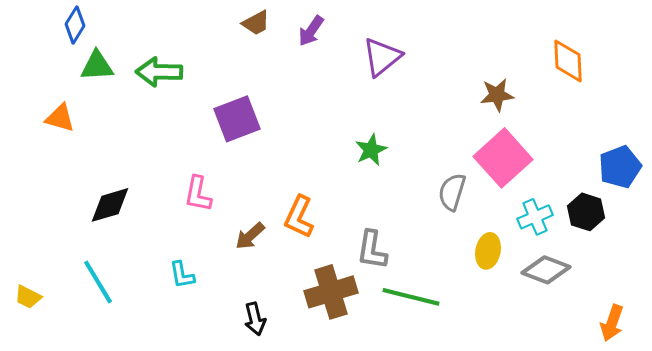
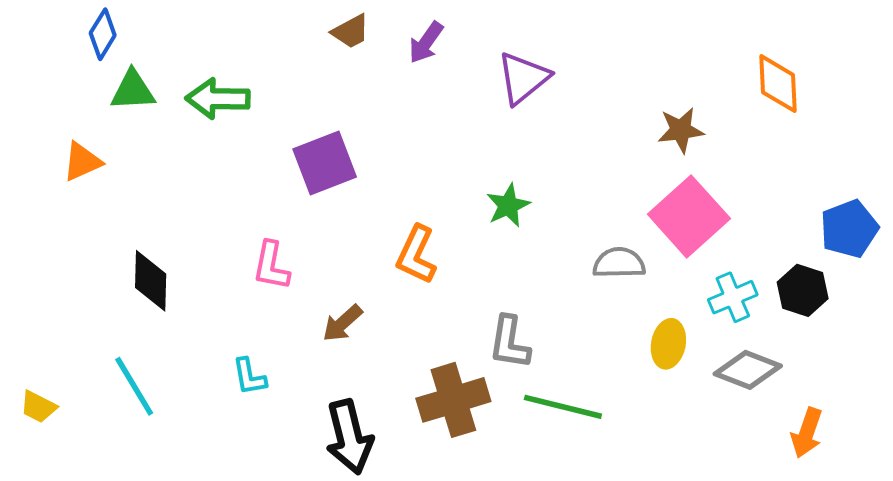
orange triangle: (60, 118) -> (82, 162), turned -40
gray semicircle: (452, 192) -> (619, 263), turned 72
black diamond: (110, 205) -> (151, 281), turned -72
orange L-shape: (299, 217) -> (416, 255), moved
black arrow: (255, 319) -> (349, 437), size x1.6
orange arrow: (612, 323) -> (807, 433), moved

